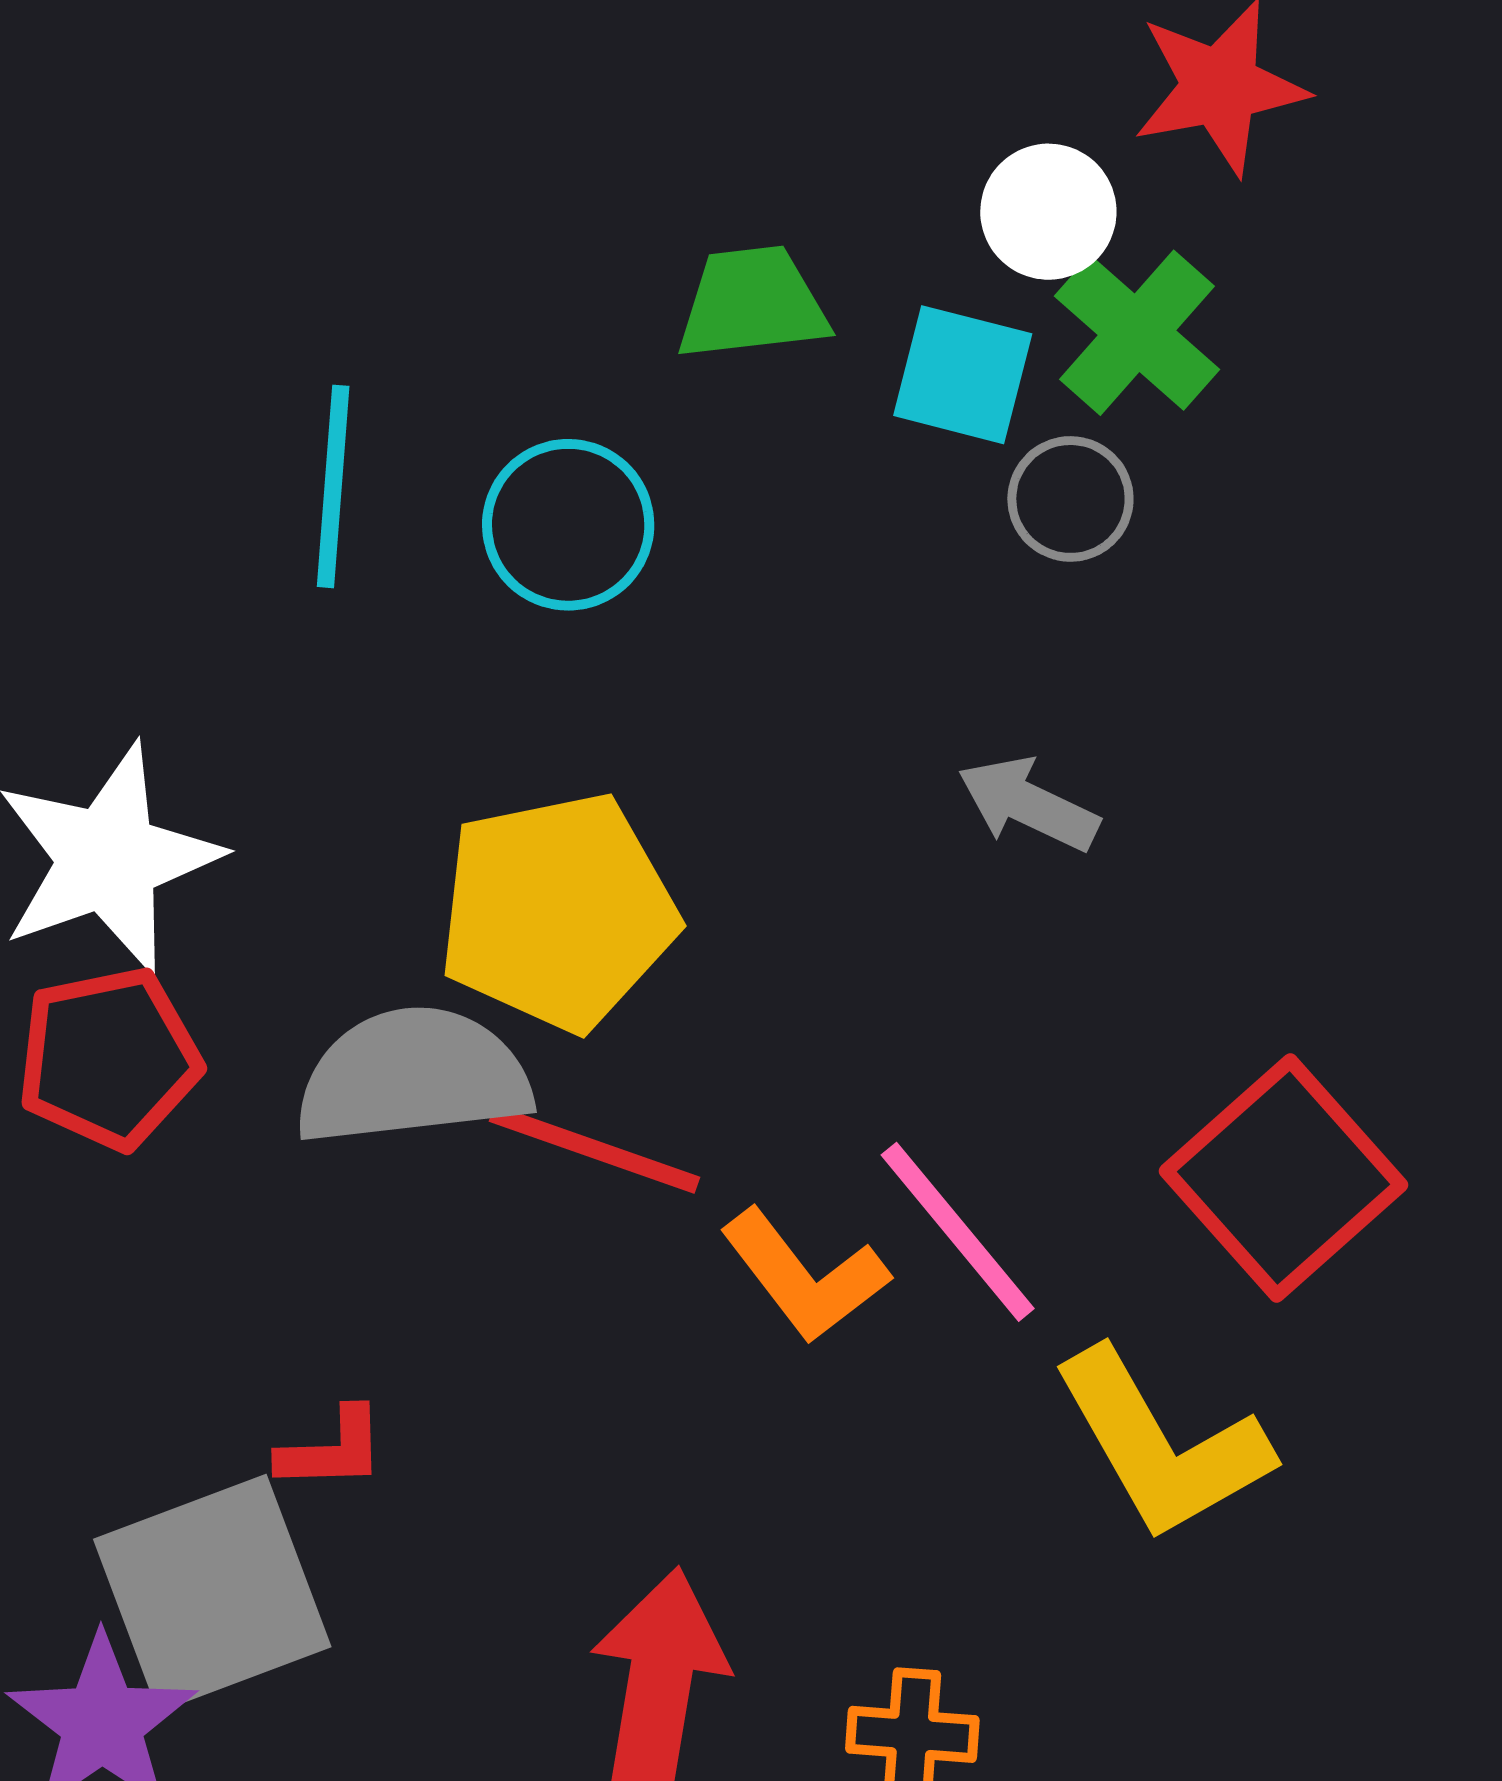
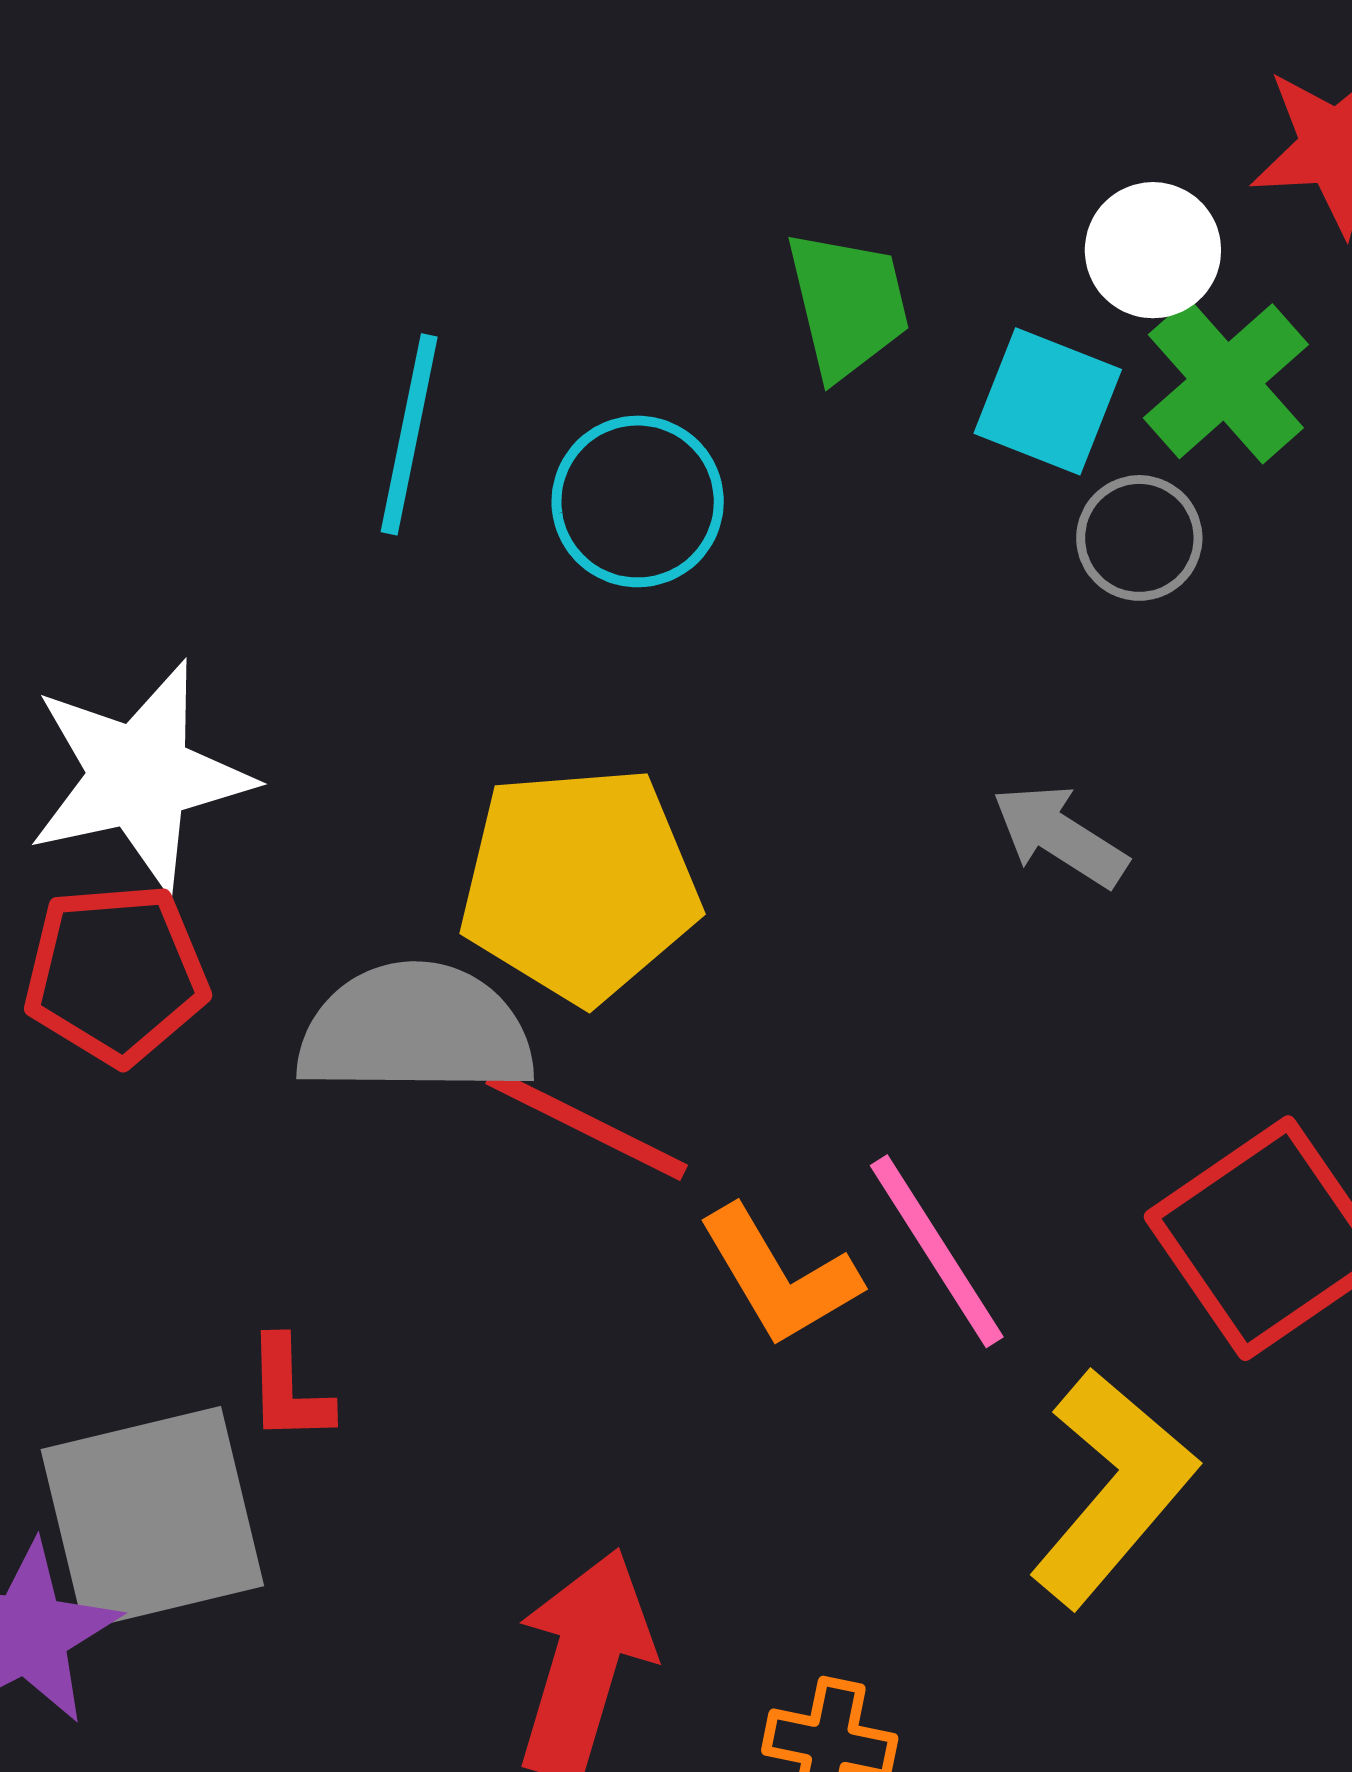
green trapezoid: (752, 303) -> (848, 304), turned 76
yellow L-shape: (1161, 1445) -> (1113, 1488), turned -117
red L-shape: (332, 1449) -> (289, 1390), turned 83

